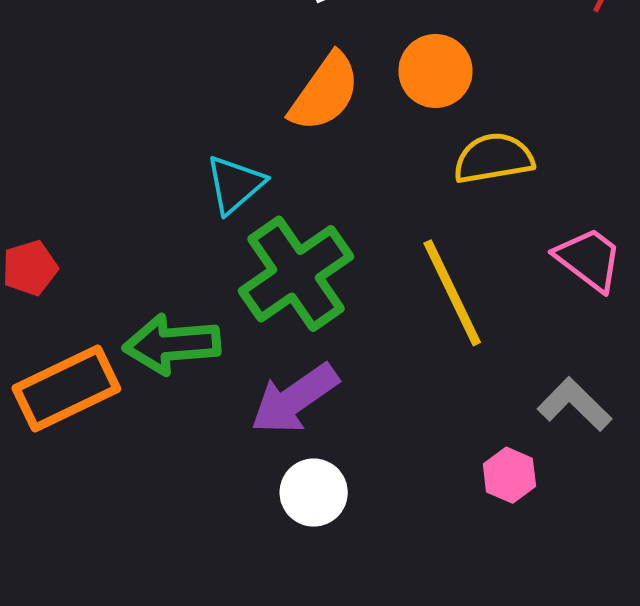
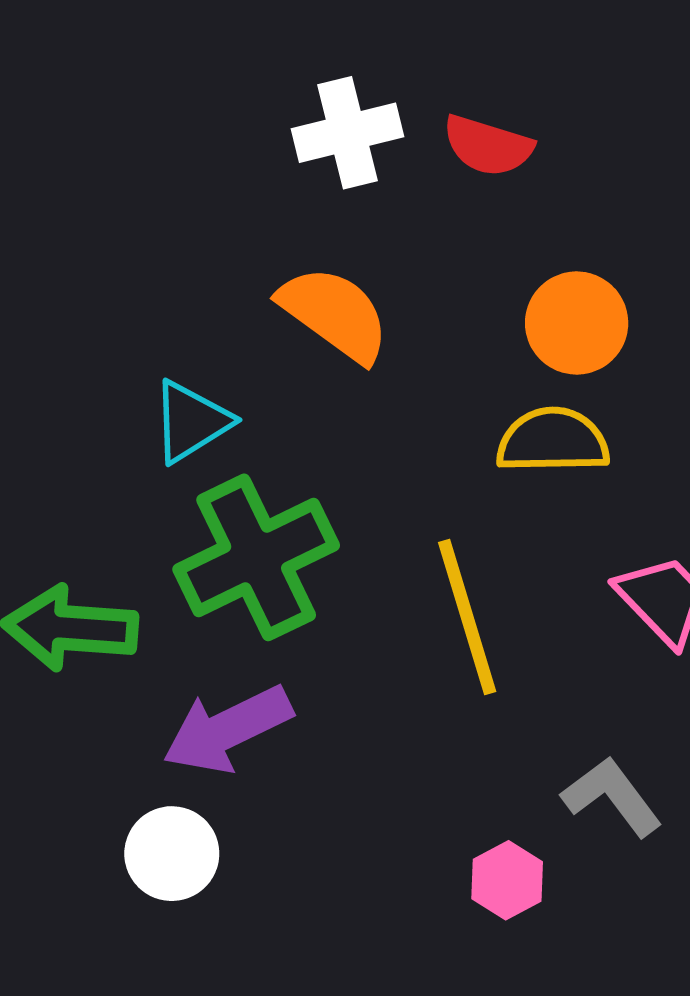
orange circle: (435, 71) -> (577, 323), moved
orange semicircle: (325, 92) -> (334, 314), turned -98
white circle: (314, 493) -> (172, 854), moved

